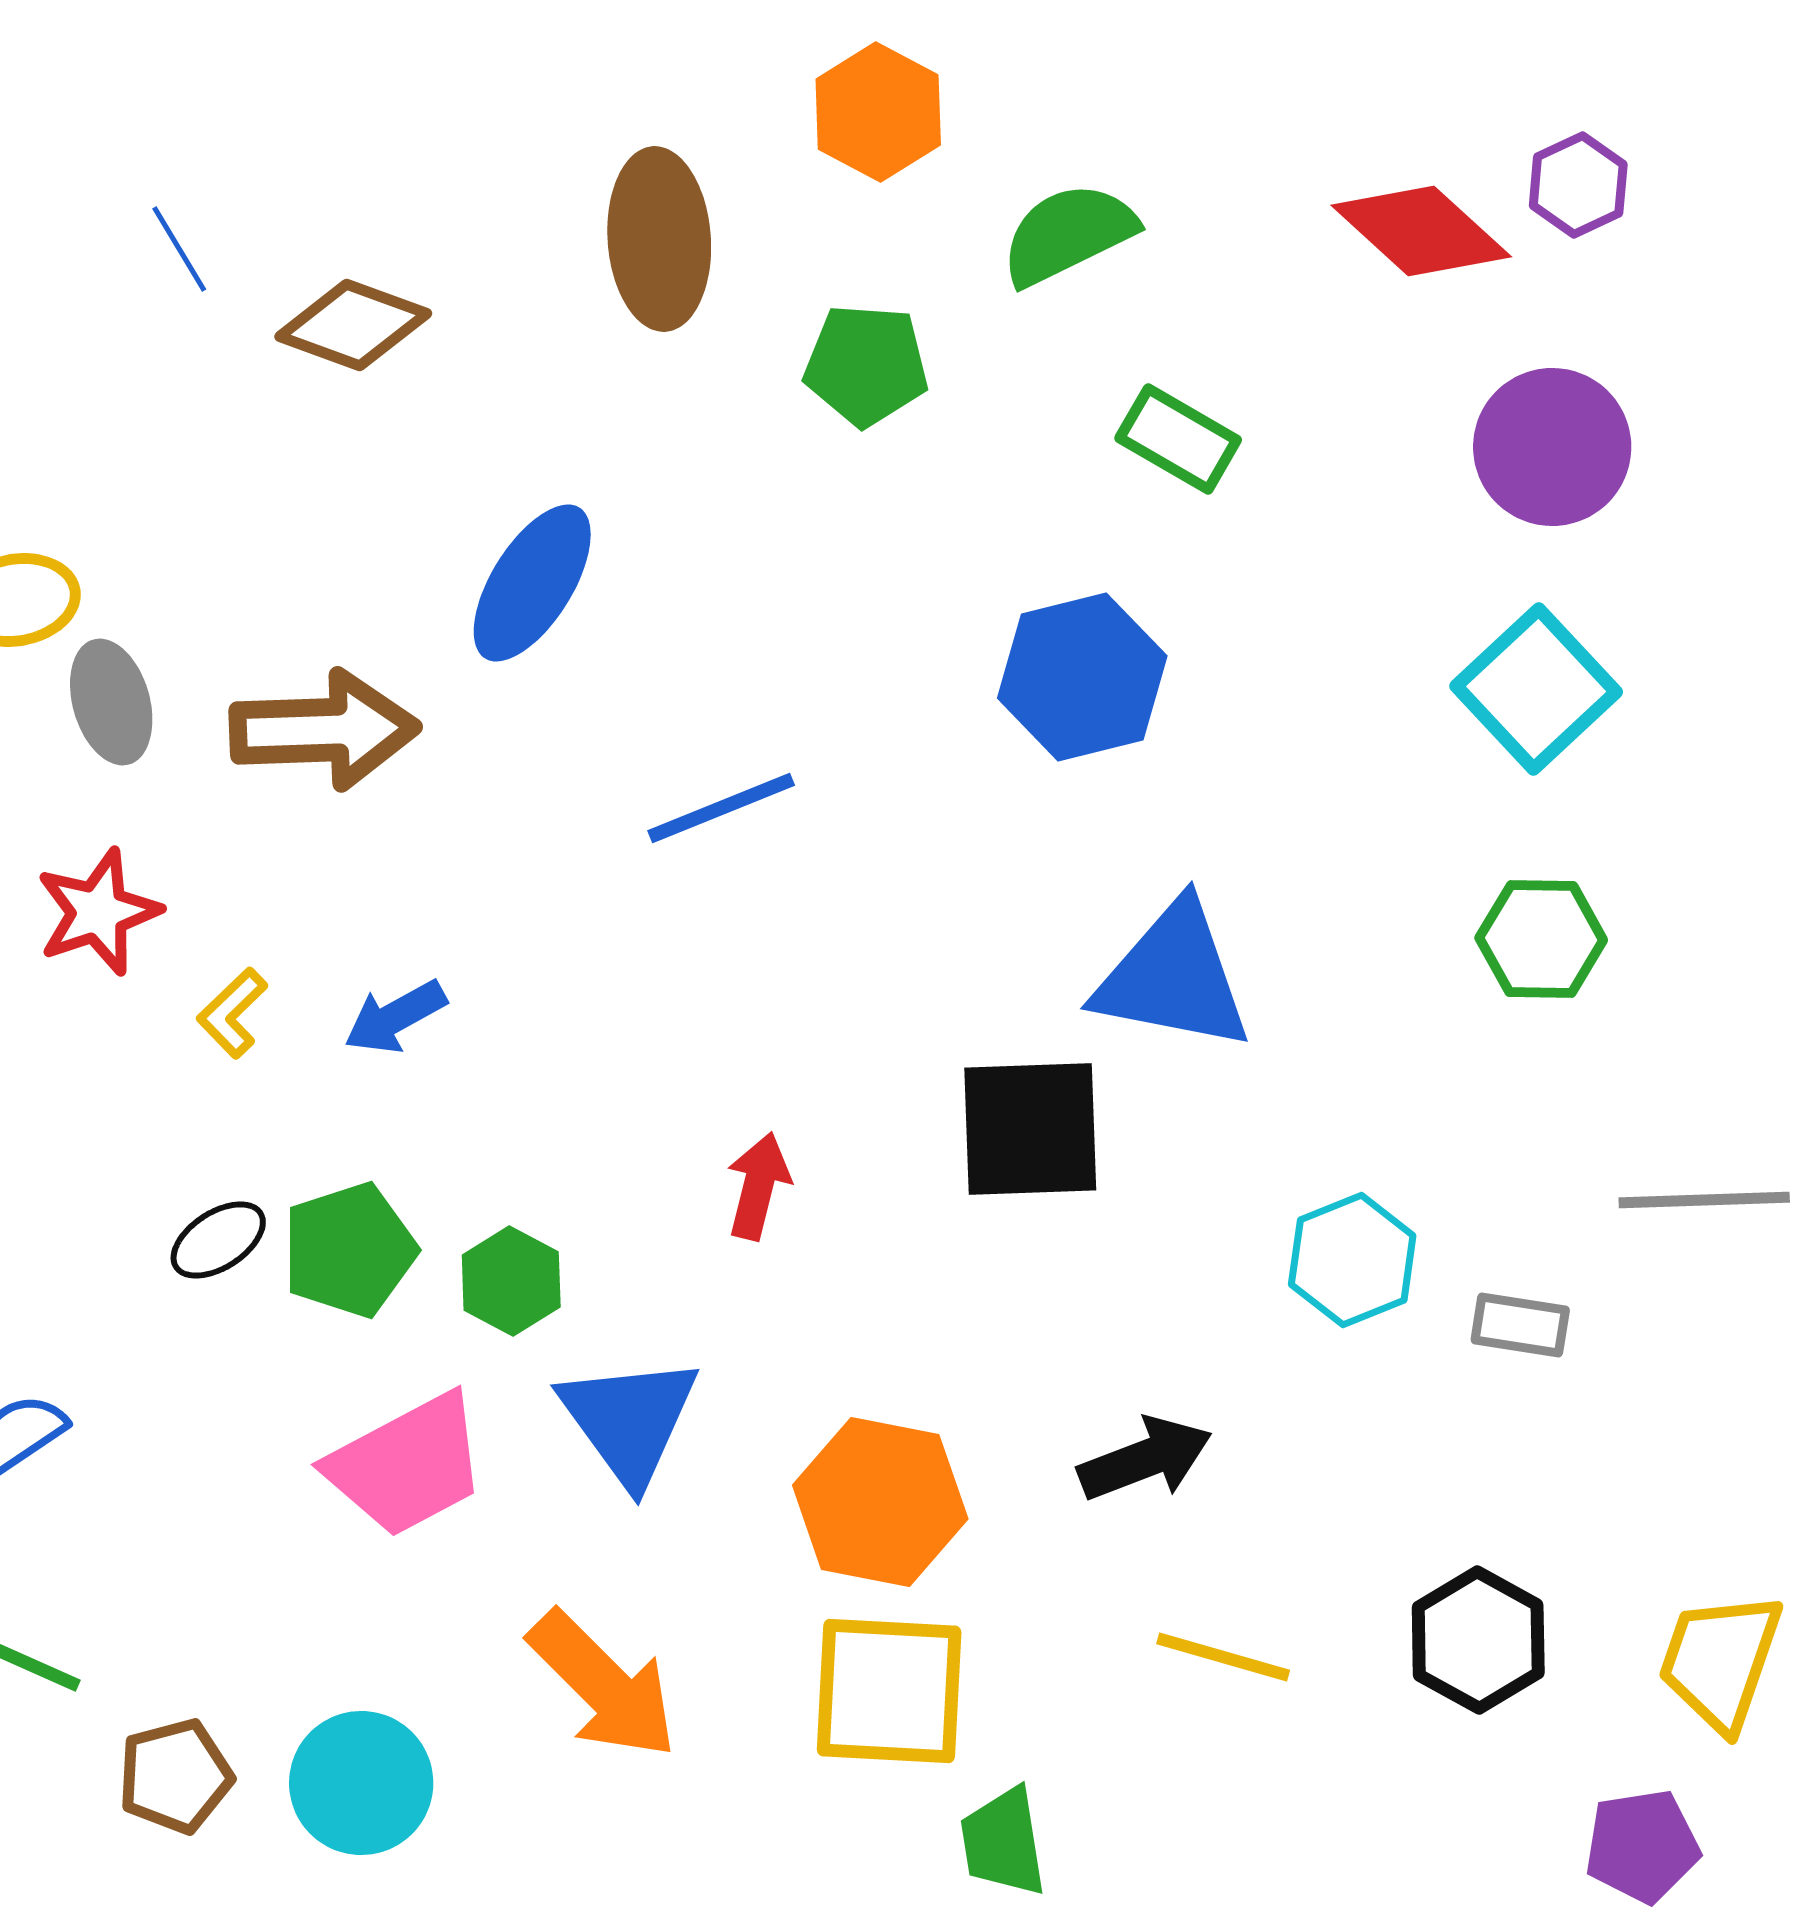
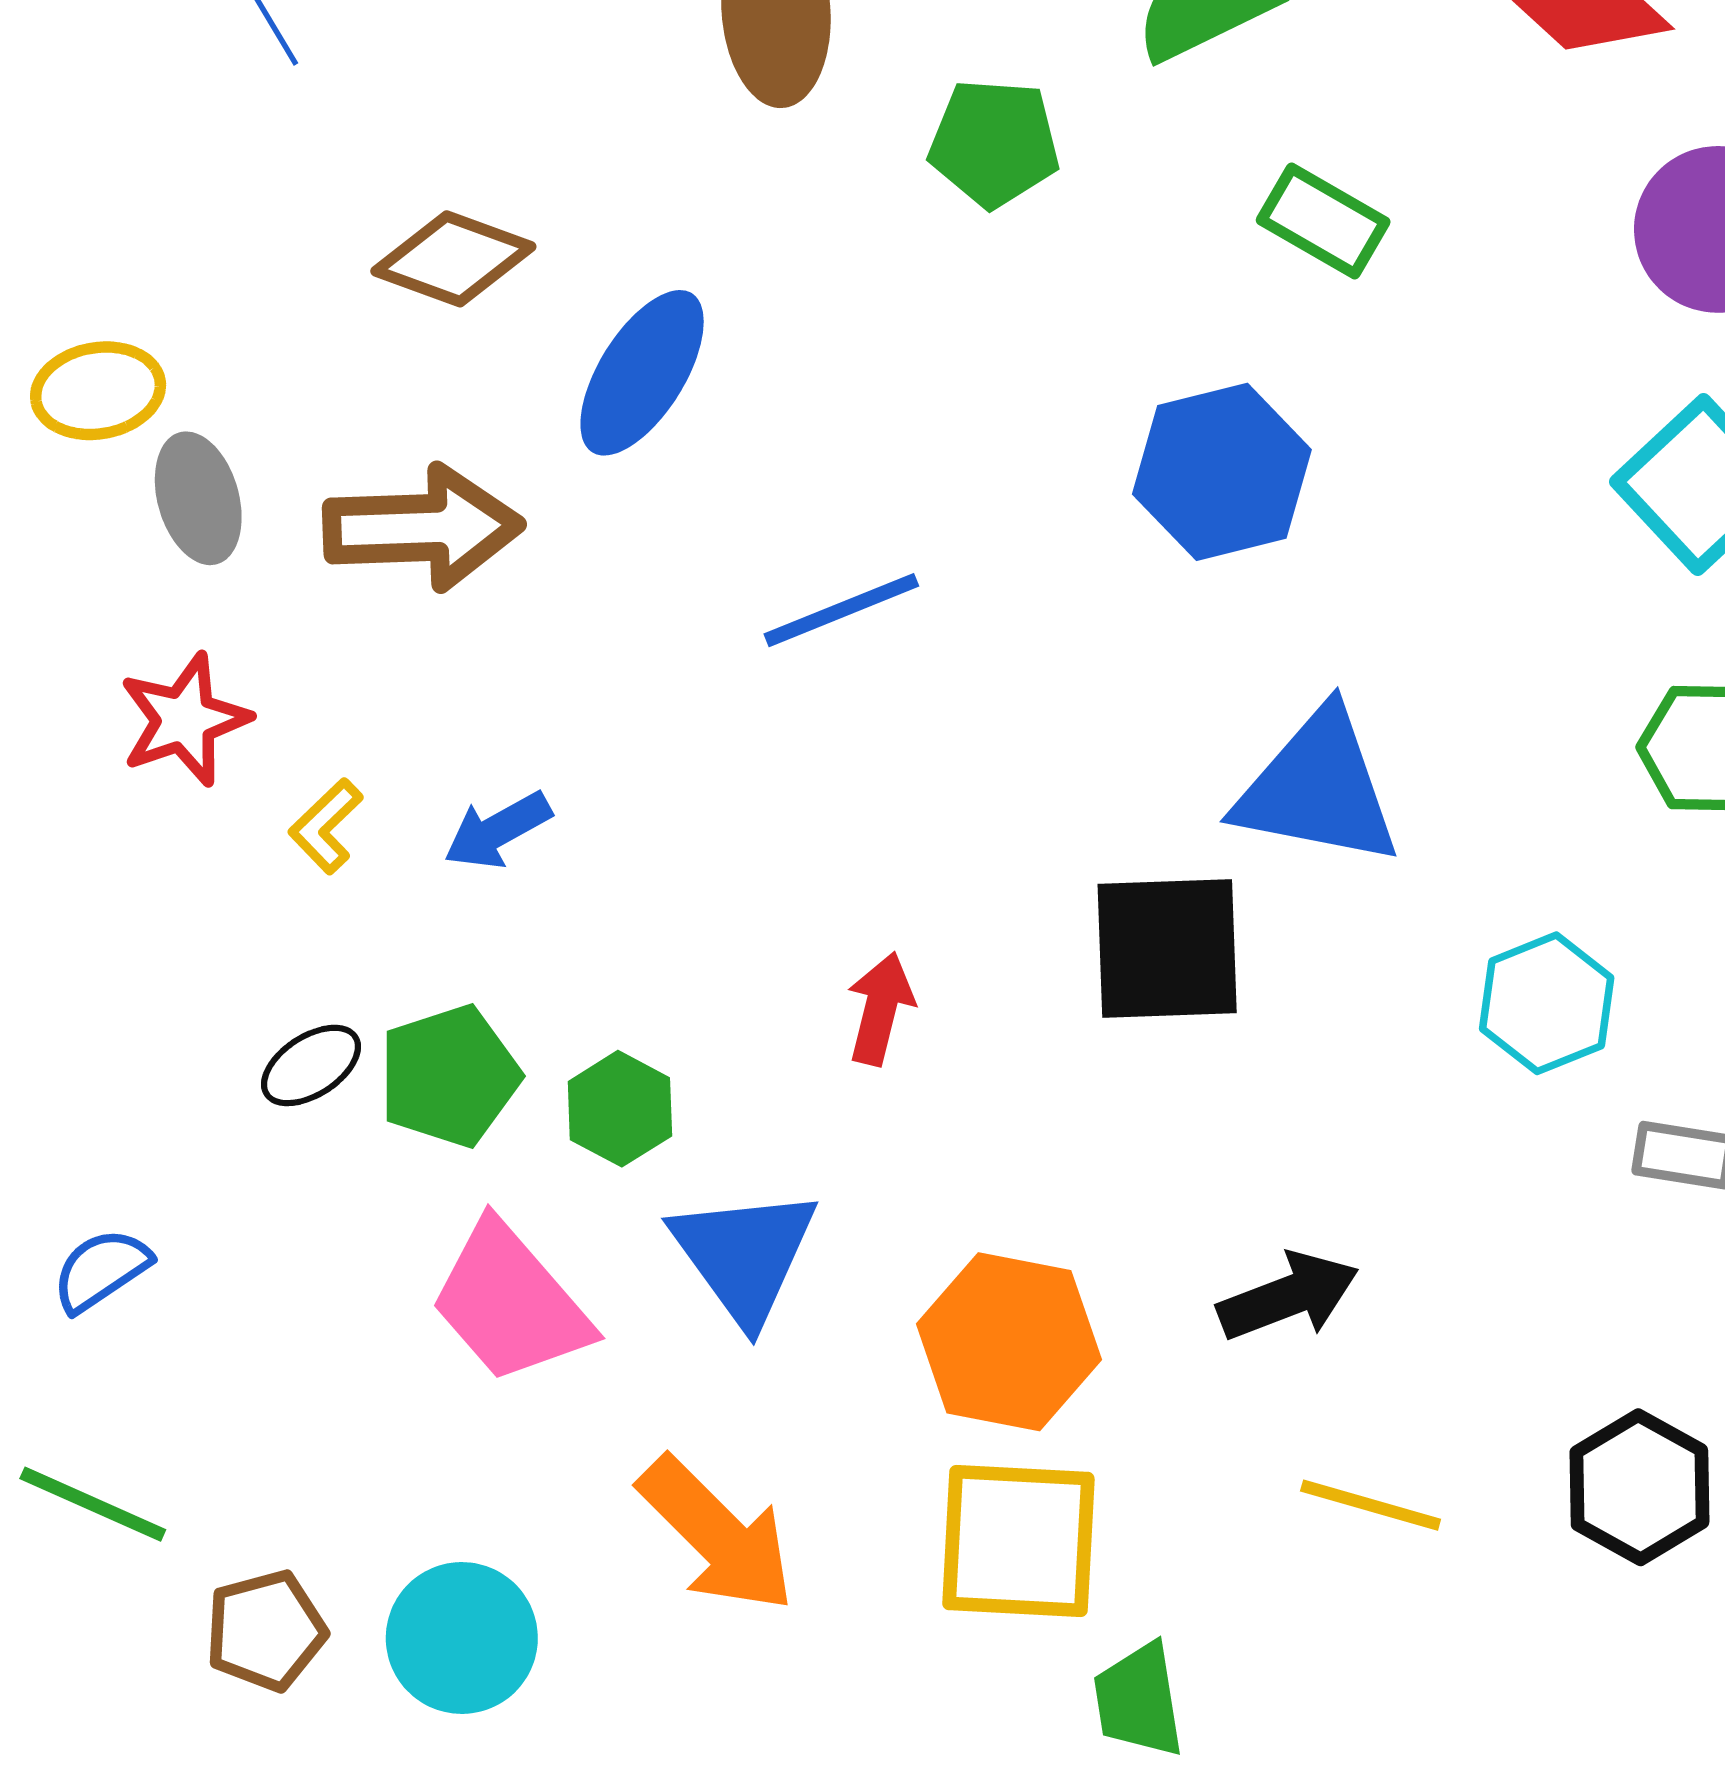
brown diamond: (353, 325) -> (453, 259), moved
cyan hexagon: (1352, 1260) -> (1547, 1003), moved
pink trapezoid: (407, 1465) -> (510, 1303), turned 77

